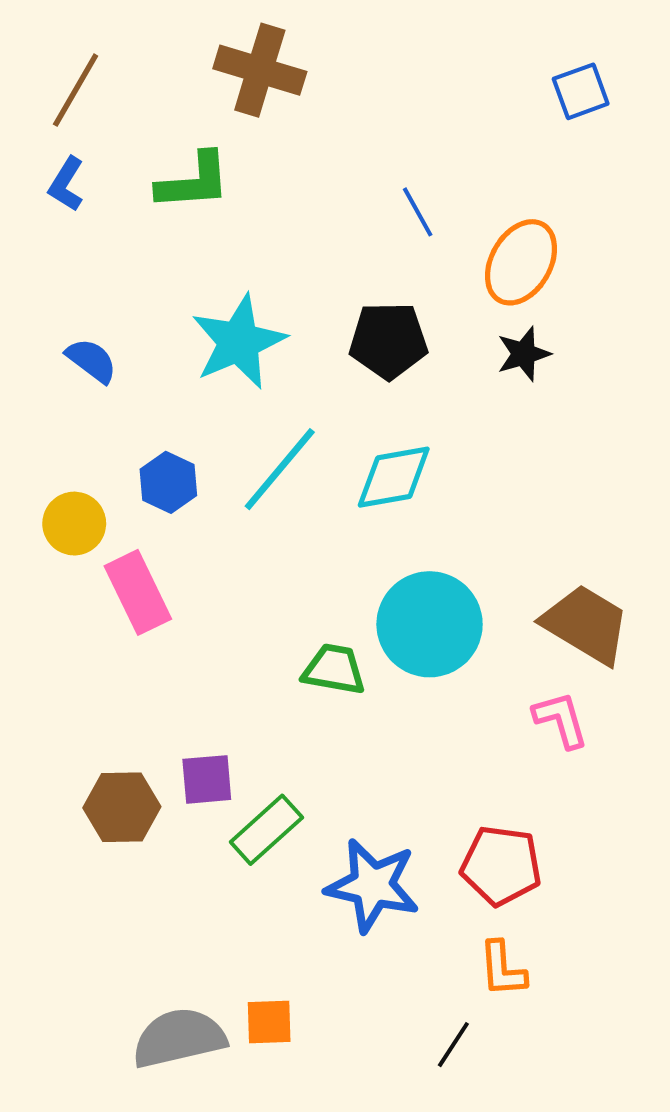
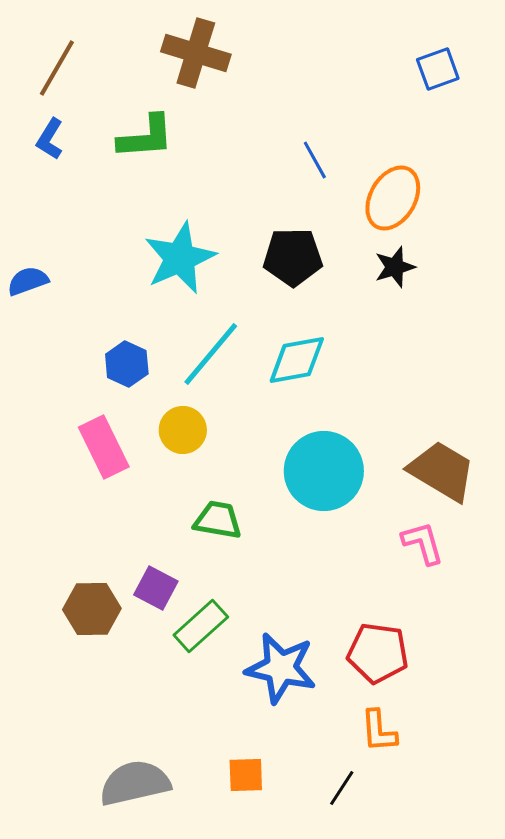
blue semicircle: (91, 360) -> (28, 281), moved, turned -57
yellow circle: (74, 524) -> (183, 430), moved
green trapezoid: (334, 669) -> (218, 520), moved
purple square: (207, 779) -> (156, 588), turned 33
orange square: (269, 1022) -> (246, 775), moved

